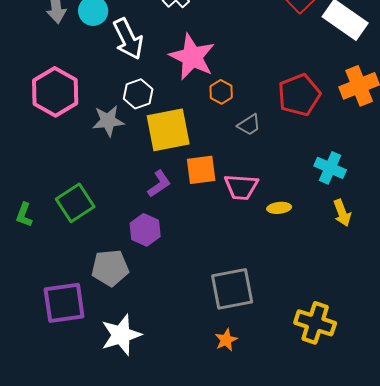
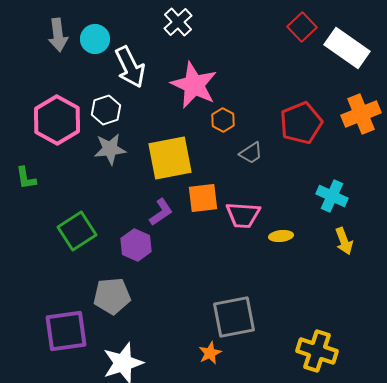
white hexagon: (138, 94) -> (106, 110), moved
green L-shape: (24, 215) -> (26, 178), moved, turned -30
purple hexagon: (145, 230) -> (136, 245), moved
orange star: (226, 340) -> (210, 353), moved

